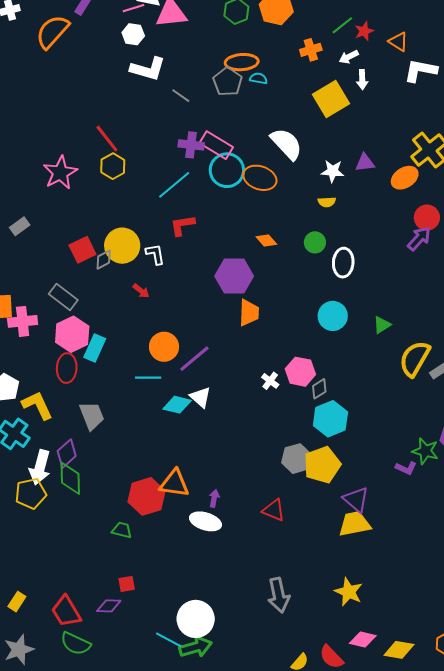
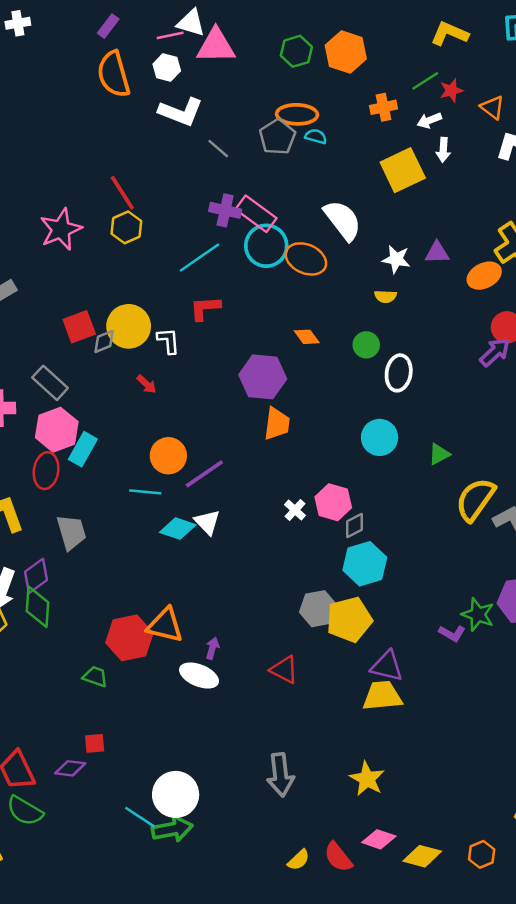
orange semicircle: (52, 32) -> (114, 74), moved, turned -63
purple triangle: (356, 500) -> (387, 666), turned -32

